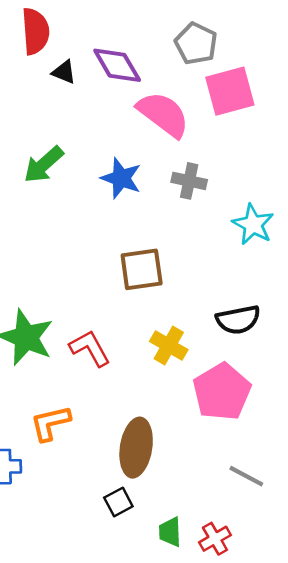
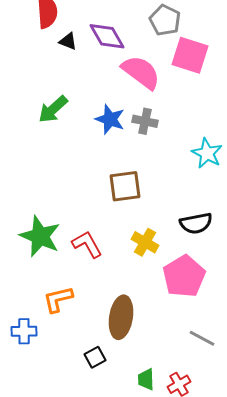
pink square: (230, 91) -> (190, 55), turned 33
gray cross: (189, 181) -> (145, 121), moved
black square: (118, 502) -> (95, 357), moved

